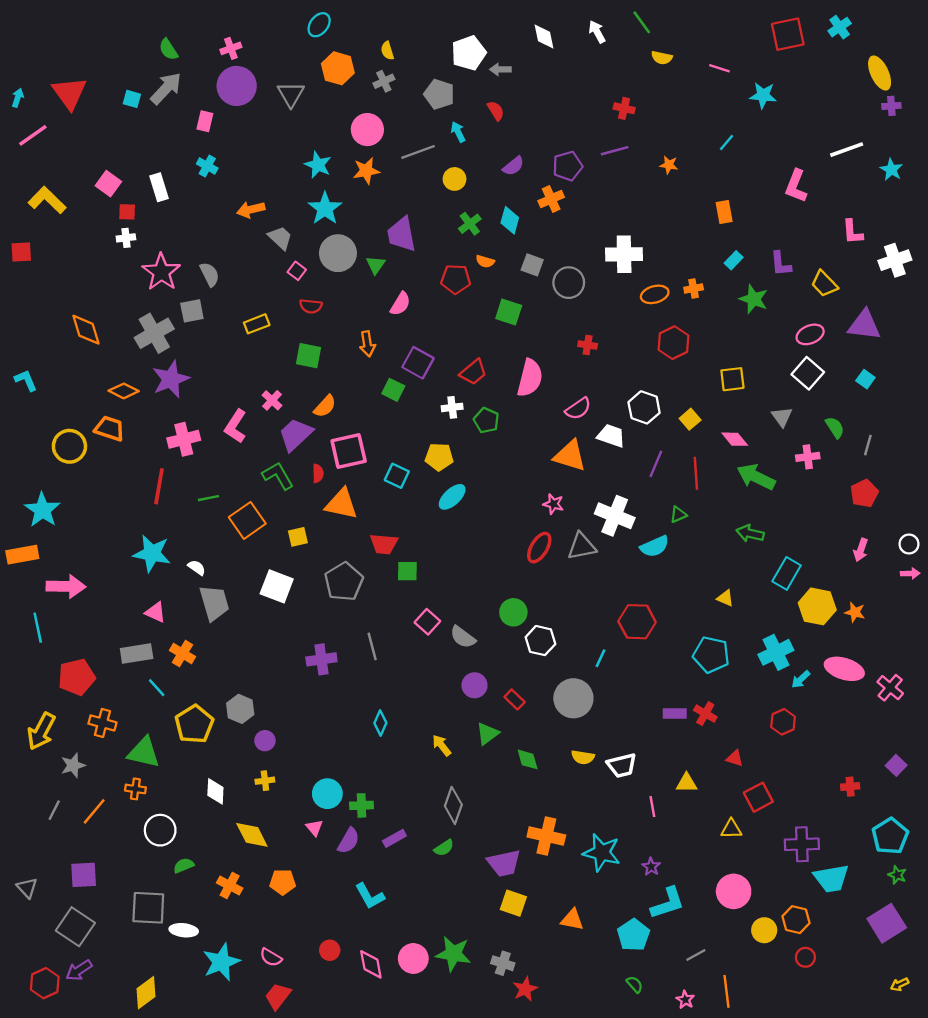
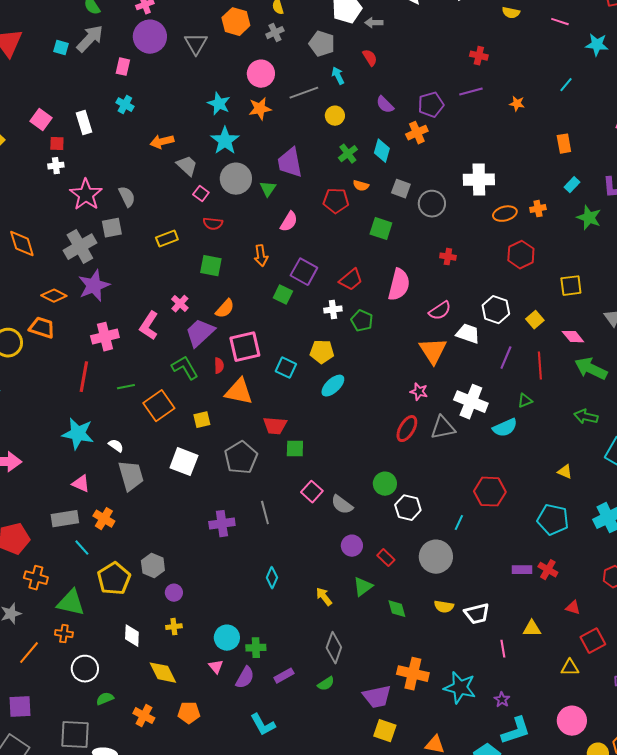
purple semicircle: (513, 166) -> (385, 105), turned 84
orange triangle: (570, 456) -> (433, 351), turned 40

